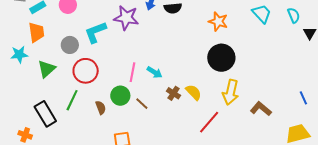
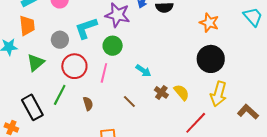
pink line: (133, 72) -> (104, 73), moved
green circle: (120, 96) -> (113, 46), moved

